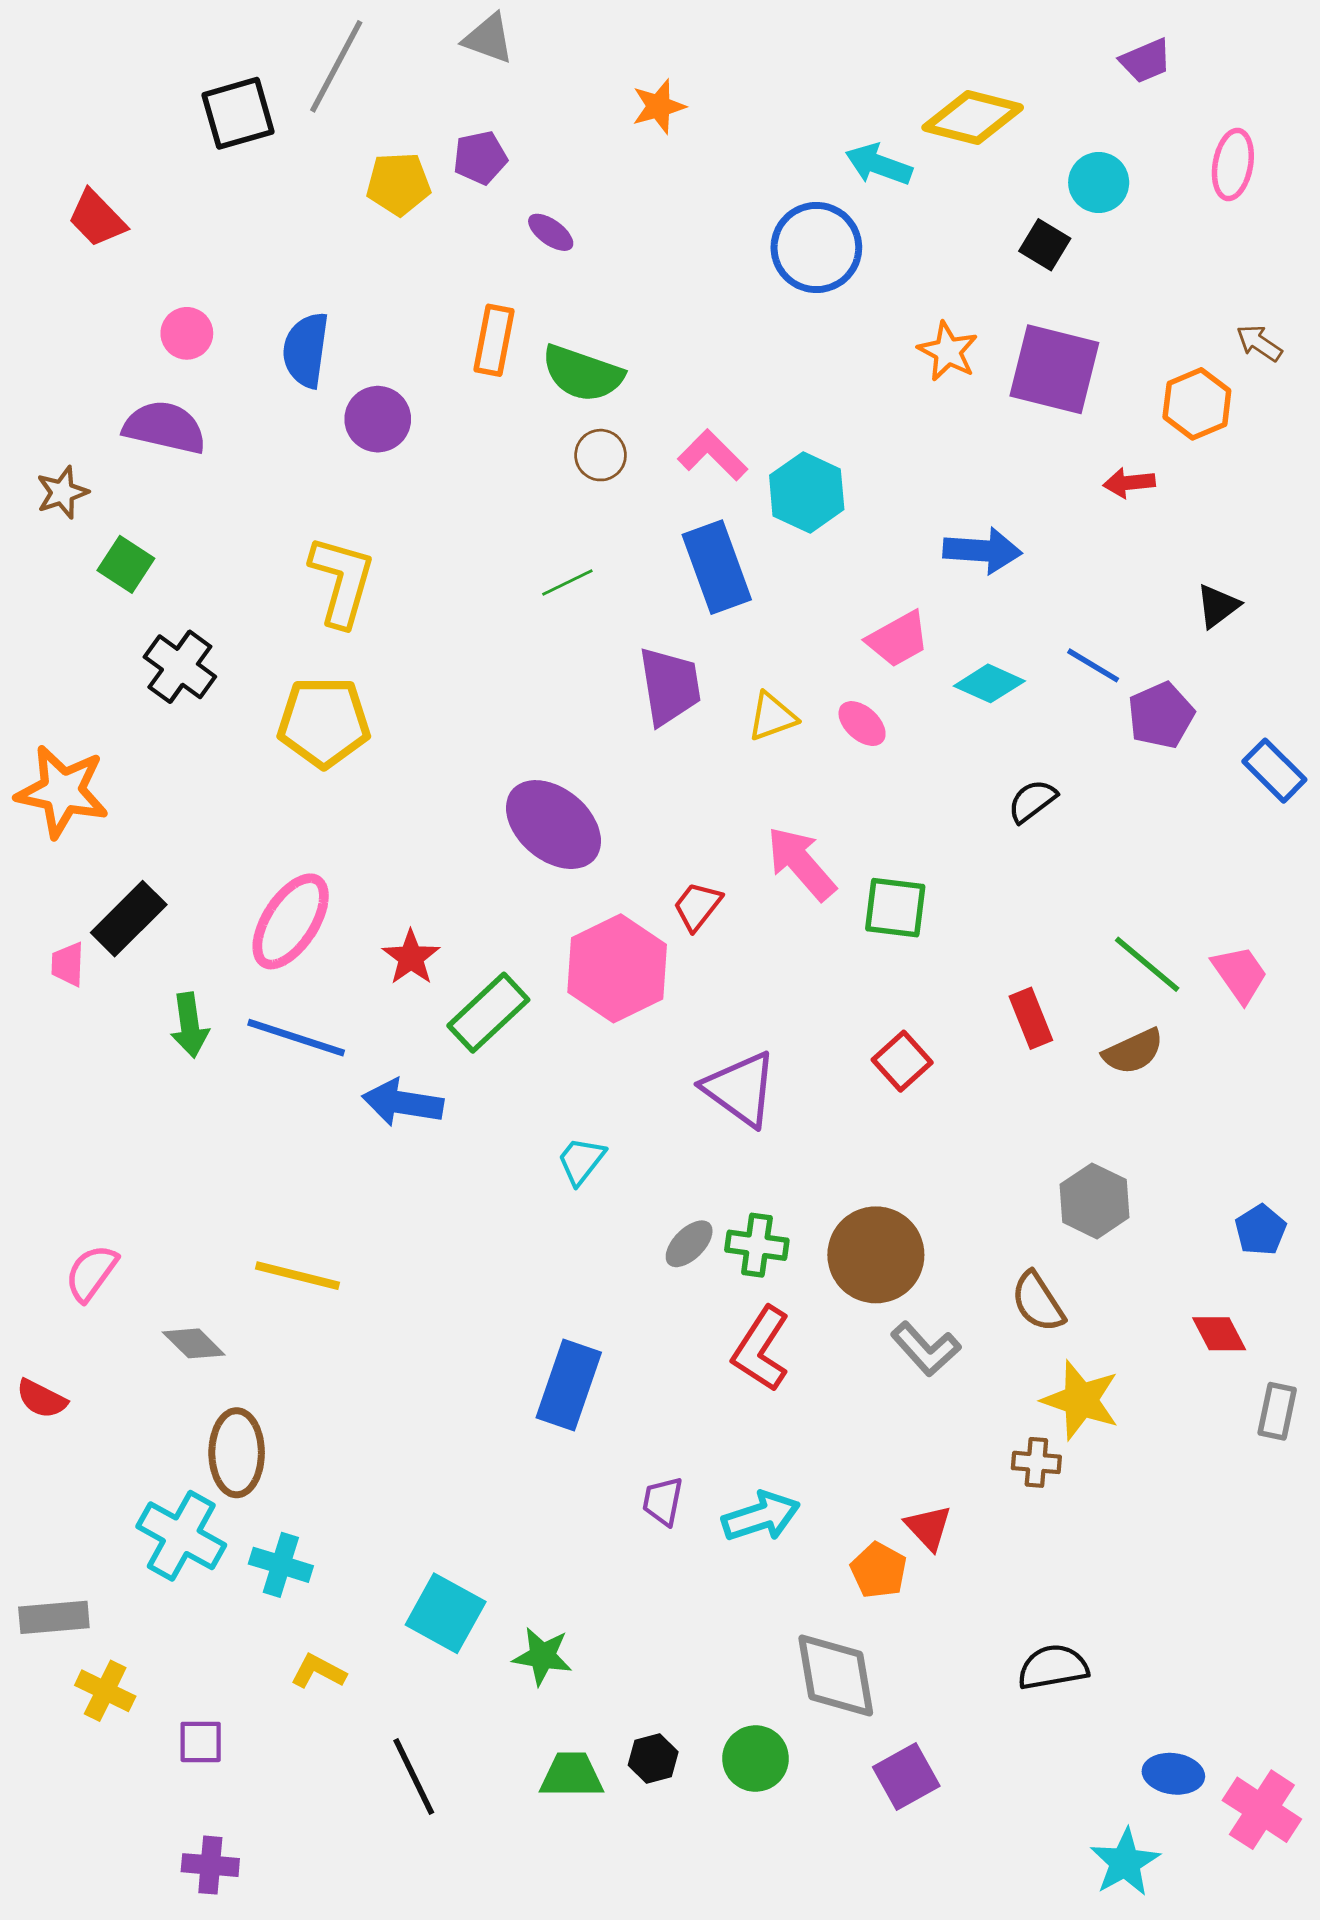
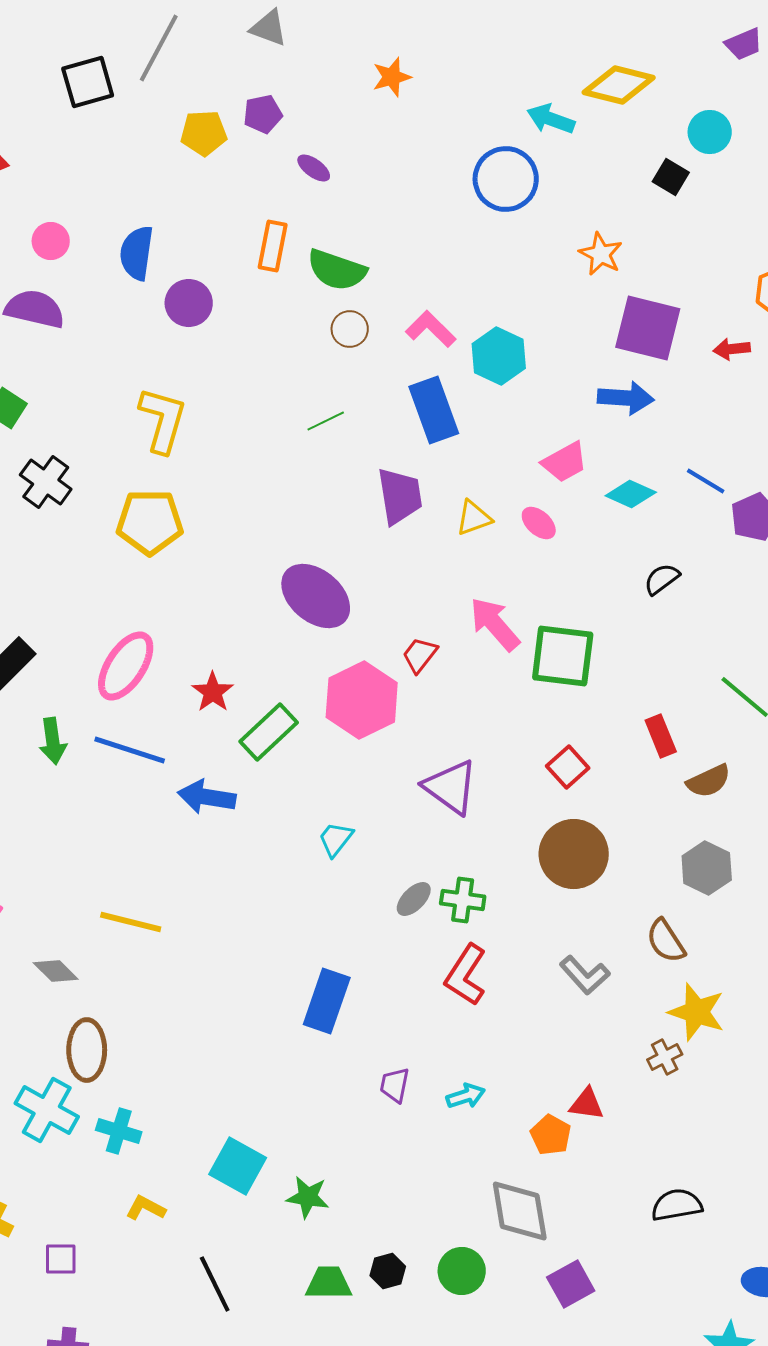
purple square: (1054, 369) -> (648, 328), moved
green square: (895, 908) -> (563, 656), size x1.4
brown semicircle: (1133, 1051) -> (709, 781), moved
brown circle: (876, 1255) -> (574, 854), moved
brown cross: (1036, 1462) -> (665, 1057), turned -32
cyan arrow: (761, 1516) -> (466, 1096), size x0.7
red triangle: (928, 1527) -> (587, 1104), turned -39

